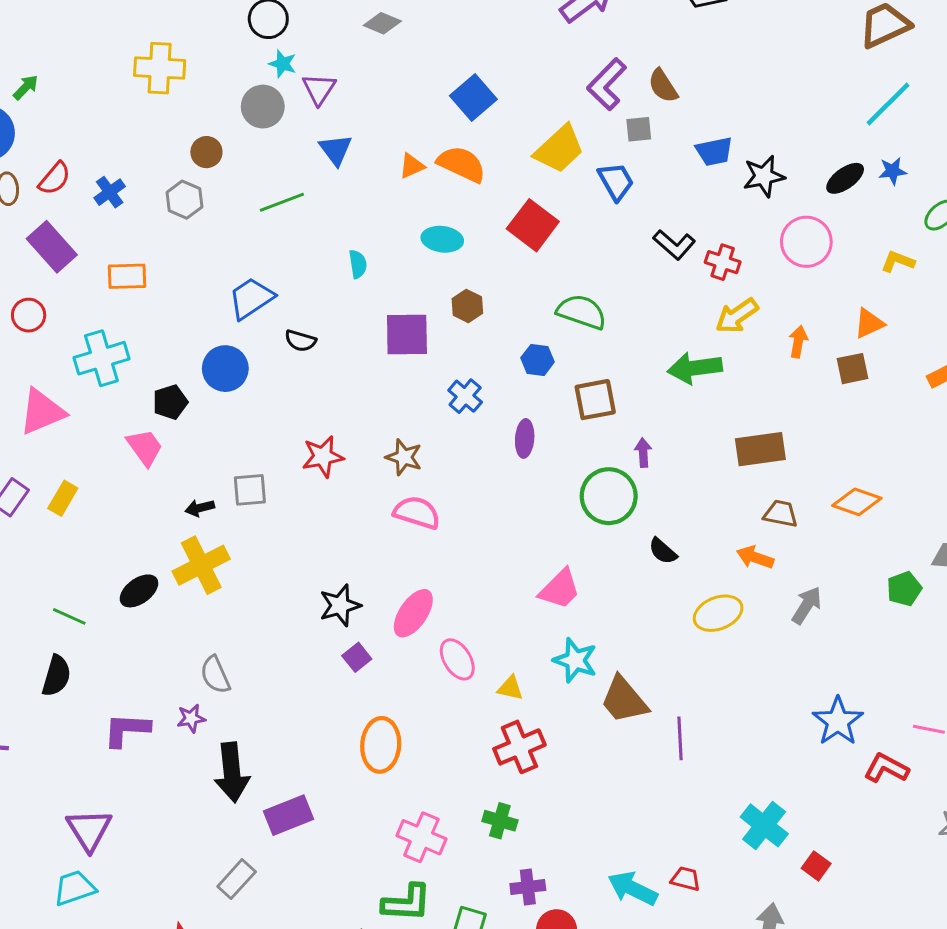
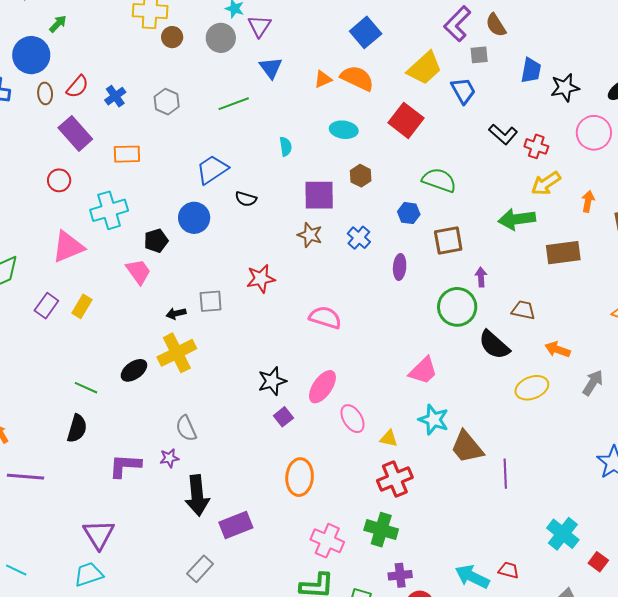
blue trapezoid: (714, 151) -> (531, 70), turned -68
brown circle: (206, 152) -> (172, 37), moved
brown rectangle: (760, 449) -> (563, 253), moved
brown star: (404, 457) -> (310, 235), moved
brown trapezoid: (781, 514) -> (523, 310), moved
black semicircle: (663, 551) -> (494, 345), size x1.6
green cross: (500, 821) -> (381, 530), size x1.4

